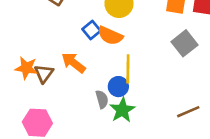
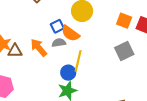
brown triangle: (44, 74) -> (15, 51), turned 42
gray semicircle: (102, 99) -> (59, 43), moved, turned -96

